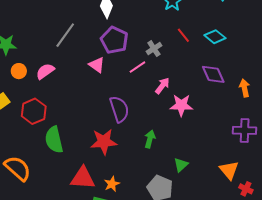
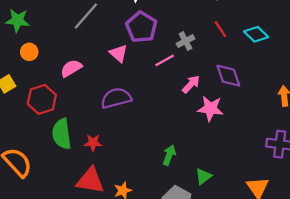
pink semicircle: (45, 71) -> (71, 68), moved
purple diamond: (213, 74) -> (228, 76), moved
purple semicircle: (119, 109) -> (116, 98), moved, turned -92
green arrow: (150, 139) -> (169, 155), moved
red star: (104, 142) -> (93, 143), moved, size x0.6

